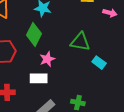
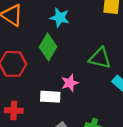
pink star: (47, 59) -> (70, 83), moved

